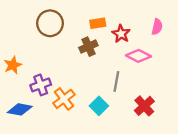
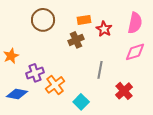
pink semicircle: (157, 27) -> (135, 23), size x1.5
pink diamond: (138, 56) -> (135, 52), moved, turned -45
cyan square: (99, 106) -> (81, 102), moved

